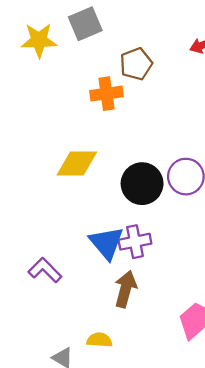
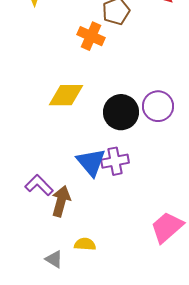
orange cross: (107, 94) -> (91, 36), turned 32
brown arrow: (125, 289) -> (61, 201), moved

